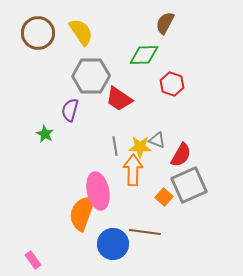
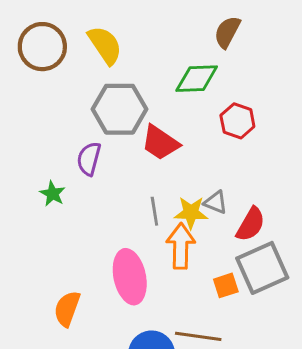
orange square: (164, 197) -> (226, 285), turned 30
orange semicircle: (82, 213) -> (67, 309), moved, size x0.7

